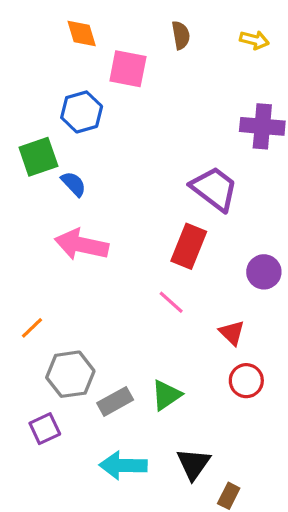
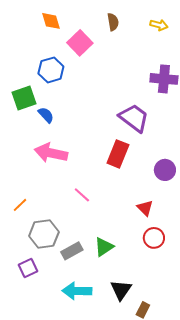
pink square: (128, 69) -> (80, 43), turned 35
pink line: (171, 302) -> (82, 195), moved

